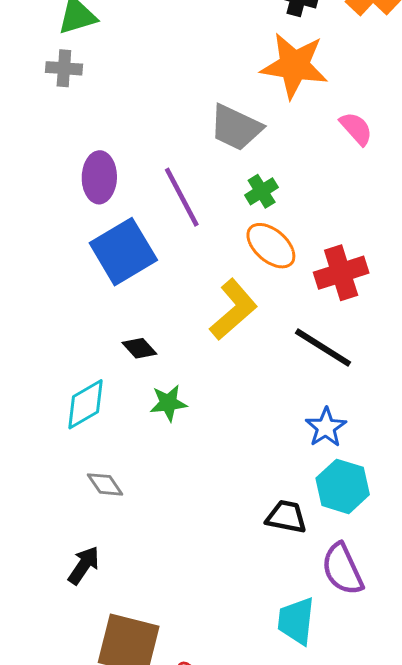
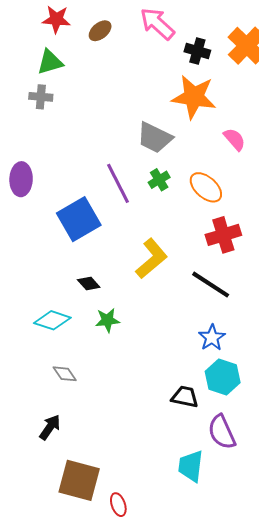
purple ellipse: (99, 177) -> (21, 179), moved
green cross: (262, 191) -> (159, 180), moved
orange ellipse: (271, 246) -> (206, 187), moved
cyan diamond: (86, 404) -> (52, 320), turned 48

